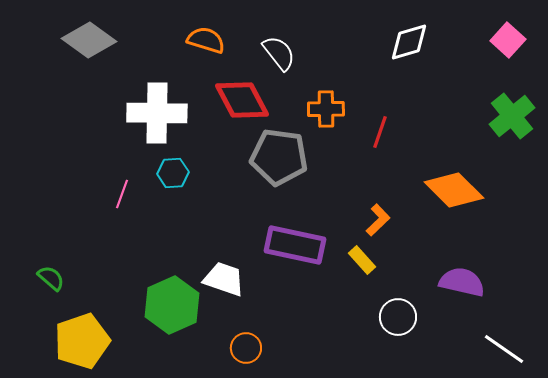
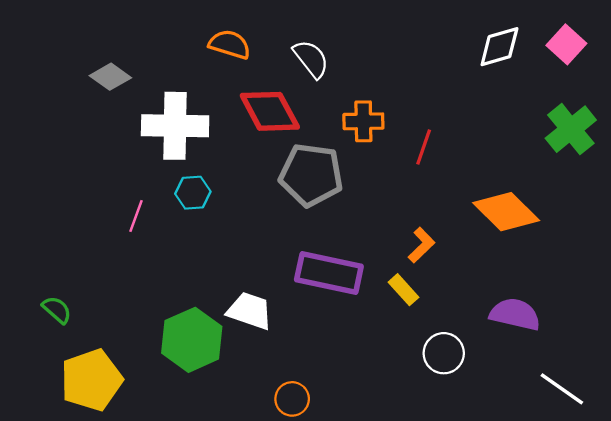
gray diamond: (89, 40) -> (110, 77), moved, size x0.7
white diamond: (409, 42) -> (499, 47), moved
orange circle: (246, 348) -> (292, 399), moved

